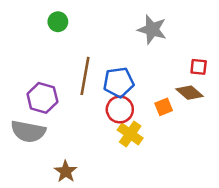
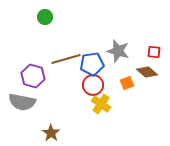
gray star: (152, 29) -> (118, 51), moved
brown line: (85, 76) -> (66, 59), turned 64

